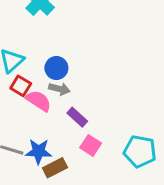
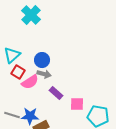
pink semicircle: (39, 101) -> (30, 82), turned 114
pink square: (91, 145) -> (77, 104), moved, turned -32

